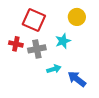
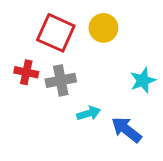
yellow circle: (77, 17) -> (103, 28), moved
cyan star: (63, 41) -> (143, 80), moved

